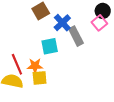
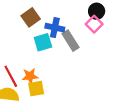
blue cross: (62, 23) -> (55, 28), turned -30
cyan square: (50, 46) -> (43, 42), moved

